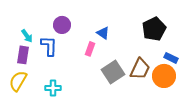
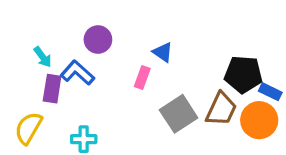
black pentagon: (154, 29) -> (243, 74), moved, turned 30
blue L-shape: (49, 46) -> (77, 73), turned -50
purple rectangle: (23, 55) -> (52, 89), moved

